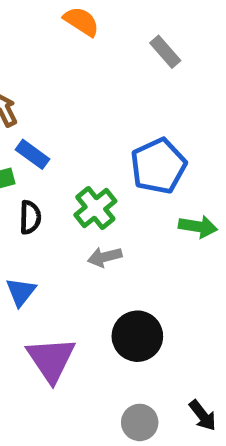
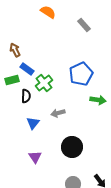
green cross: (95, 208) -> (44, 83), moved
blue triangle: (21, 292) -> (33, 123), moved
purple triangle: (51, 360) -> (35, 157), size x0.6

